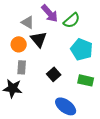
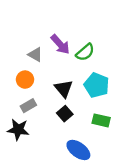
black triangle: (39, 39) -> (64, 89), moved
gray rectangle: (22, 67) -> (28, 106), turned 56

